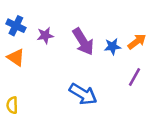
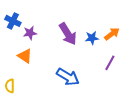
purple star: (45, 35) -> (30, 33), moved
orange triangle: (16, 57) -> (25, 56), moved

